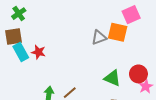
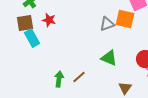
red star: (38, 52) -> (49, 20), moved
green triangle: (112, 78) -> (109, 58), moved

